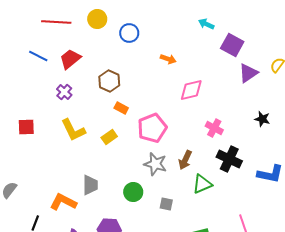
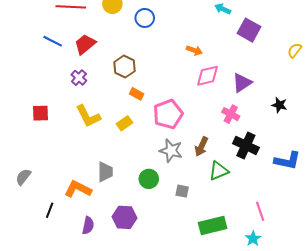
orange arrow: (168, 59) -> (194, 50), moved
purple triangle: (248, 73) -> (242, 83), moved

